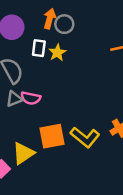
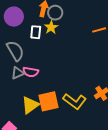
yellow star: (57, 53) -> (51, 27), moved
yellow triangle: (23, 153) -> (30, 105), moved

